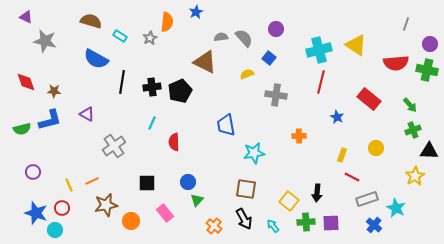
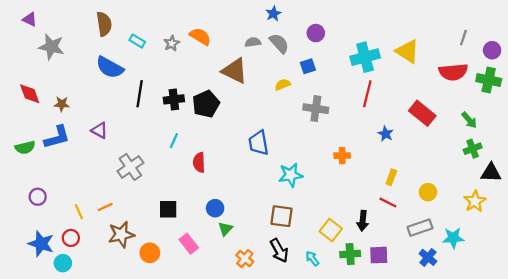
blue star: (196, 12) -> (273, 14), moved
brown semicircle: (91, 21) -> (104, 24), turned 65
orange semicircle: (167, 22) -> (200, 36), moved, turned -66
gray line: (406, 24) -> (463, 38), moved
blue square: (269, 58) -> (308, 66), turned 32
yellow circle: (376, 148) -> (428, 192), moved
red line: (352, 177) -> (388, 202), moved
cyan star: (396, 208) -> (453, 238), turned -30

